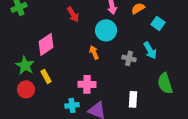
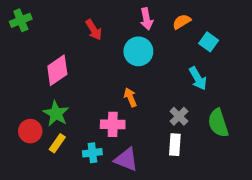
orange arrow: (94, 52) -> (130, 97), moved
gray cross: (129, 58) -> (179, 116), moved, turned 32
green star: (25, 65) -> (56, 114), moved
yellow rectangle: (46, 76) -> (57, 143), moved, turned 64

